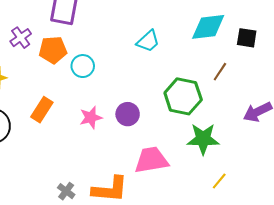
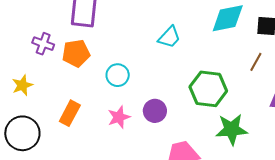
purple cross: (21, 38) -> (43, 44), turned -30
cyan circle: (83, 66) -> (118, 75), moved
brown line: (220, 72) -> (256, 62), moved

